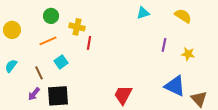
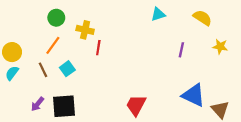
yellow circle: (12, 30) -> (12, 52), moved
orange line: (48, 41) -> (53, 45), turned -30
yellow star: (188, 54) -> (220, 47), moved
brown line: (39, 73) -> (43, 70), moved

